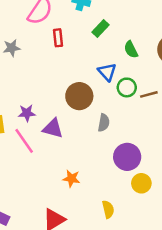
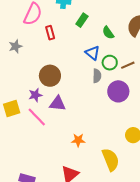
brown circle: (79, 96) -> (50, 76), moved
gray semicircle: (104, 123) -> (97, 76), moved
purple circle: (127, 157) -> (118, 91), moved
yellow semicircle: (108, 209) -> (111, 160), size x1.6

